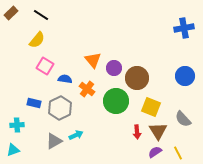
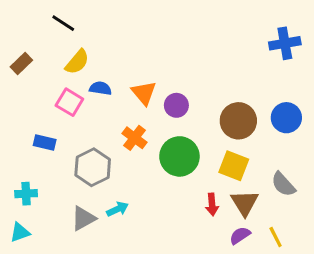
brown rectangle: (11, 13) -> (21, 63), moved
yellow semicircle: (37, 40) -> (77, 62), moved
brown circle: (137, 78) -> (238, 121), moved
blue semicircle: (65, 79) -> (100, 88), moved
blue rectangle: (34, 103) -> (45, 142), moved

